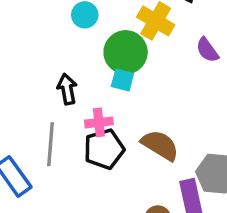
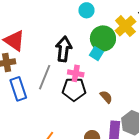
black arrow: (67, 89) -> (64, 49), size x1.4
brown semicircle: (160, 145) -> (106, 97), size x0.6

